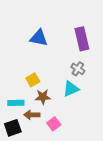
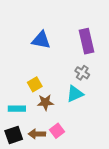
brown arrow: (32, 115) -> (37, 134), moved

